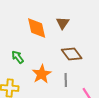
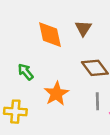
gray line: (66, 80) -> (97, 101), moved

